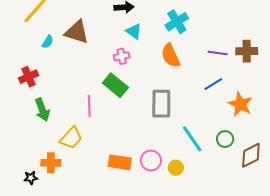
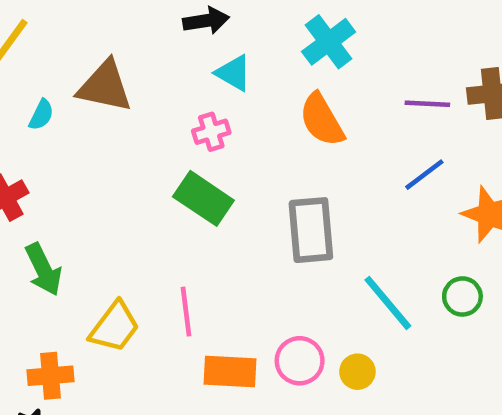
pink line: (89, 106) -> (186, 312), moved
orange cross: (51, 163) -> (50, 376), moved

